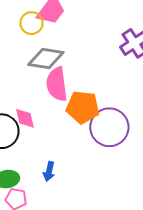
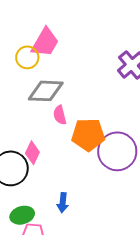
pink semicircle: (57, 84) -> (60, 115), size x0.6
pink diamond: (25, 118) -> (32, 153), turned 45

